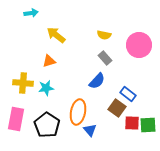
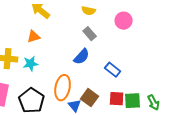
pink circle: (139, 45) -> (124, 21), size x0.7
brown square: (117, 108) -> (90, 98), moved

